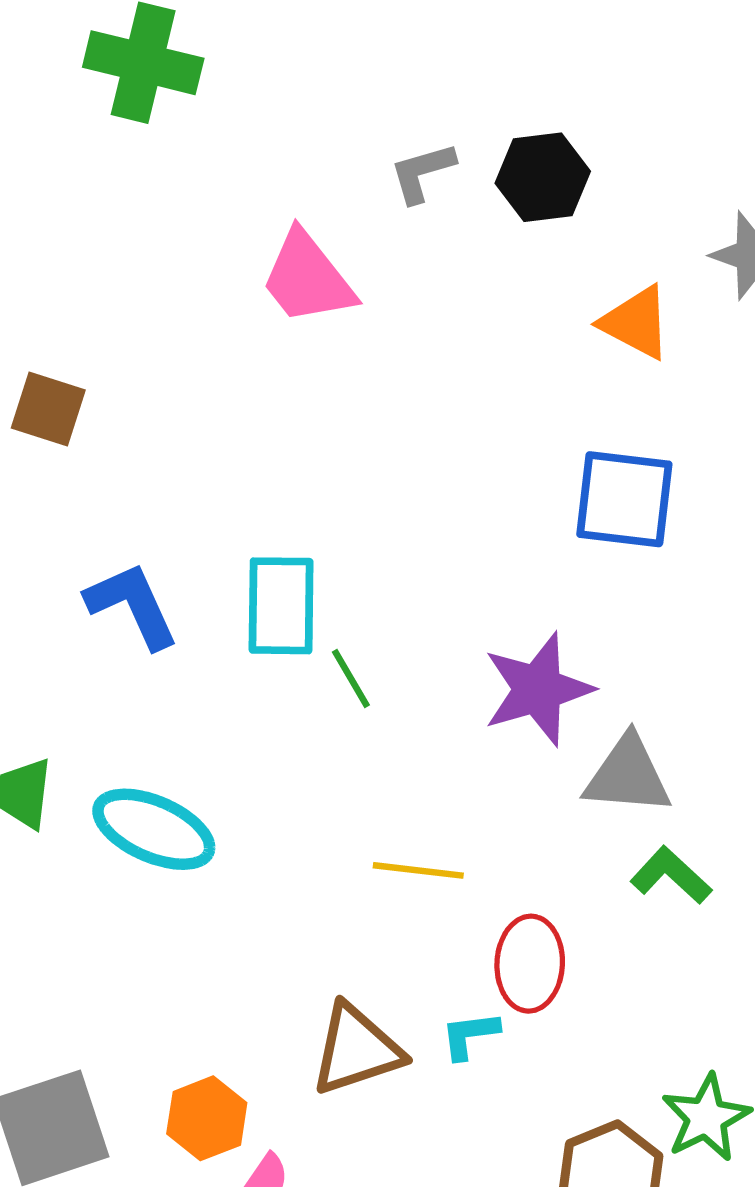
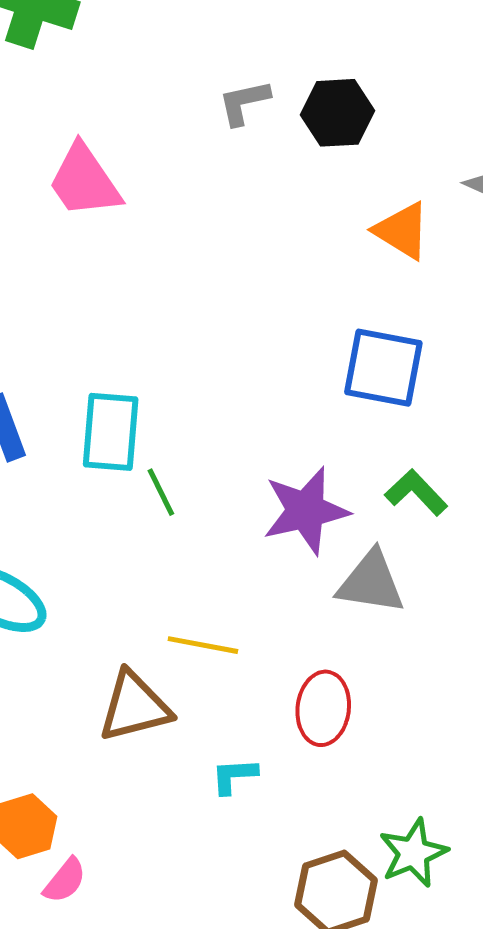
pink trapezoid: (307, 278) -> (84, 181), moved
green L-shape: (671, 875) -> (416, 492), moved
red ellipse: (530, 964) -> (323, 708), moved
brown triangle: (356, 1050) -> (134, 707), moved

